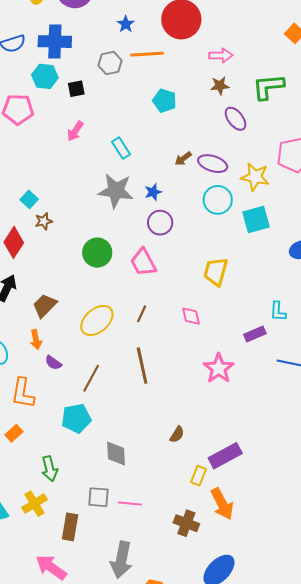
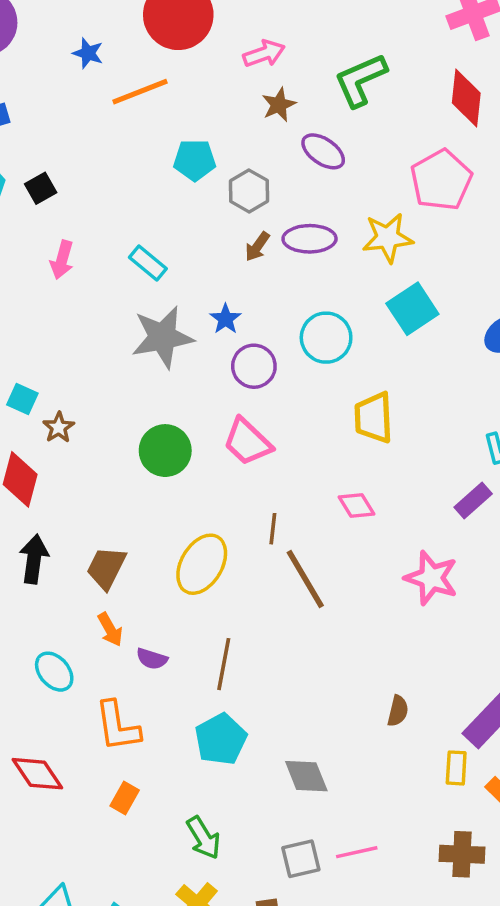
gray hexagon: (110, 63) -> (249, 191), moved
cyan circle: (218, 200) -> (326, 338), moved
brown line: (142, 366) -> (305, 579), moved

